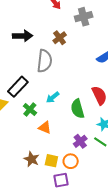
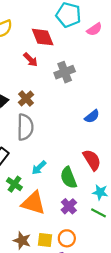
brown cross: (60, 38) -> (26, 98), moved
orange triangle: (45, 128) -> (33, 203), size x1.6
purple cross: (80, 141) -> (69, 206), moved

